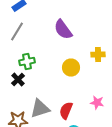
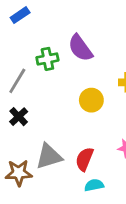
gray line: (17, 32) -> (17, 81), moved
green cross: (27, 62) -> (47, 59), moved

